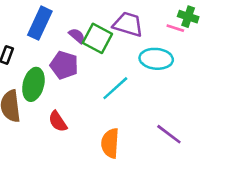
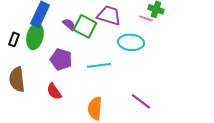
purple pentagon: (64, 65) -> (61, 59), moved
green ellipse: (33, 84) -> (35, 36), moved
cyan line: (115, 88) -> (99, 65), turned 35

